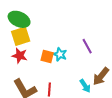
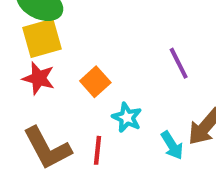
cyan star: (60, 54) -> (127, 118), moved
orange square: (47, 56) -> (95, 82), turned 32

